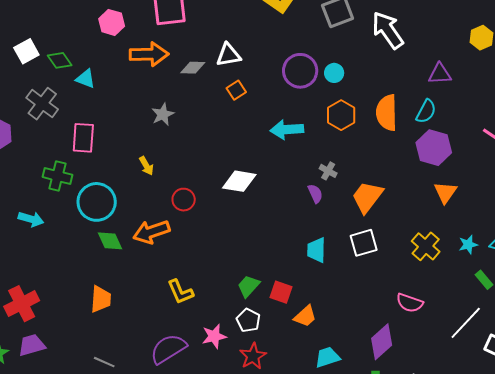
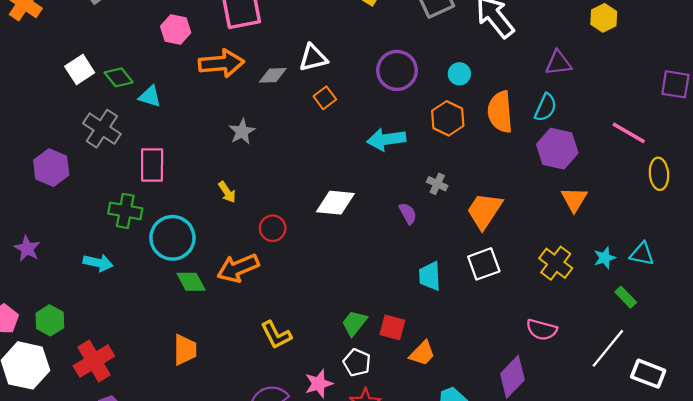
cyan circle: (334, 73) -> (459, 74), moved
purple semicircle: (315, 194) -> (408, 214), moved

